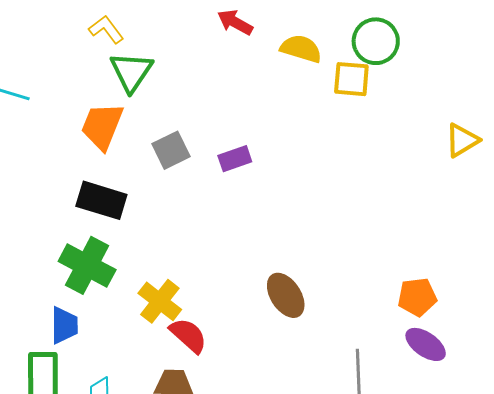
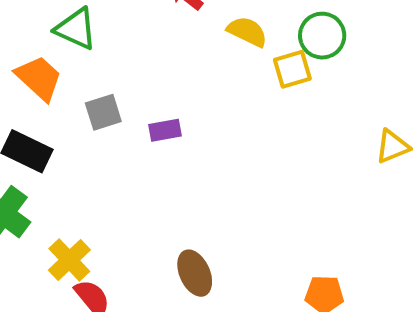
green triangle: (131, 72) -> (76, 29), turned -48
yellow square: (351, 79) -> (292, 69), turned -30
orange trapezoid: (102, 126) -> (39, 78), turned 102

